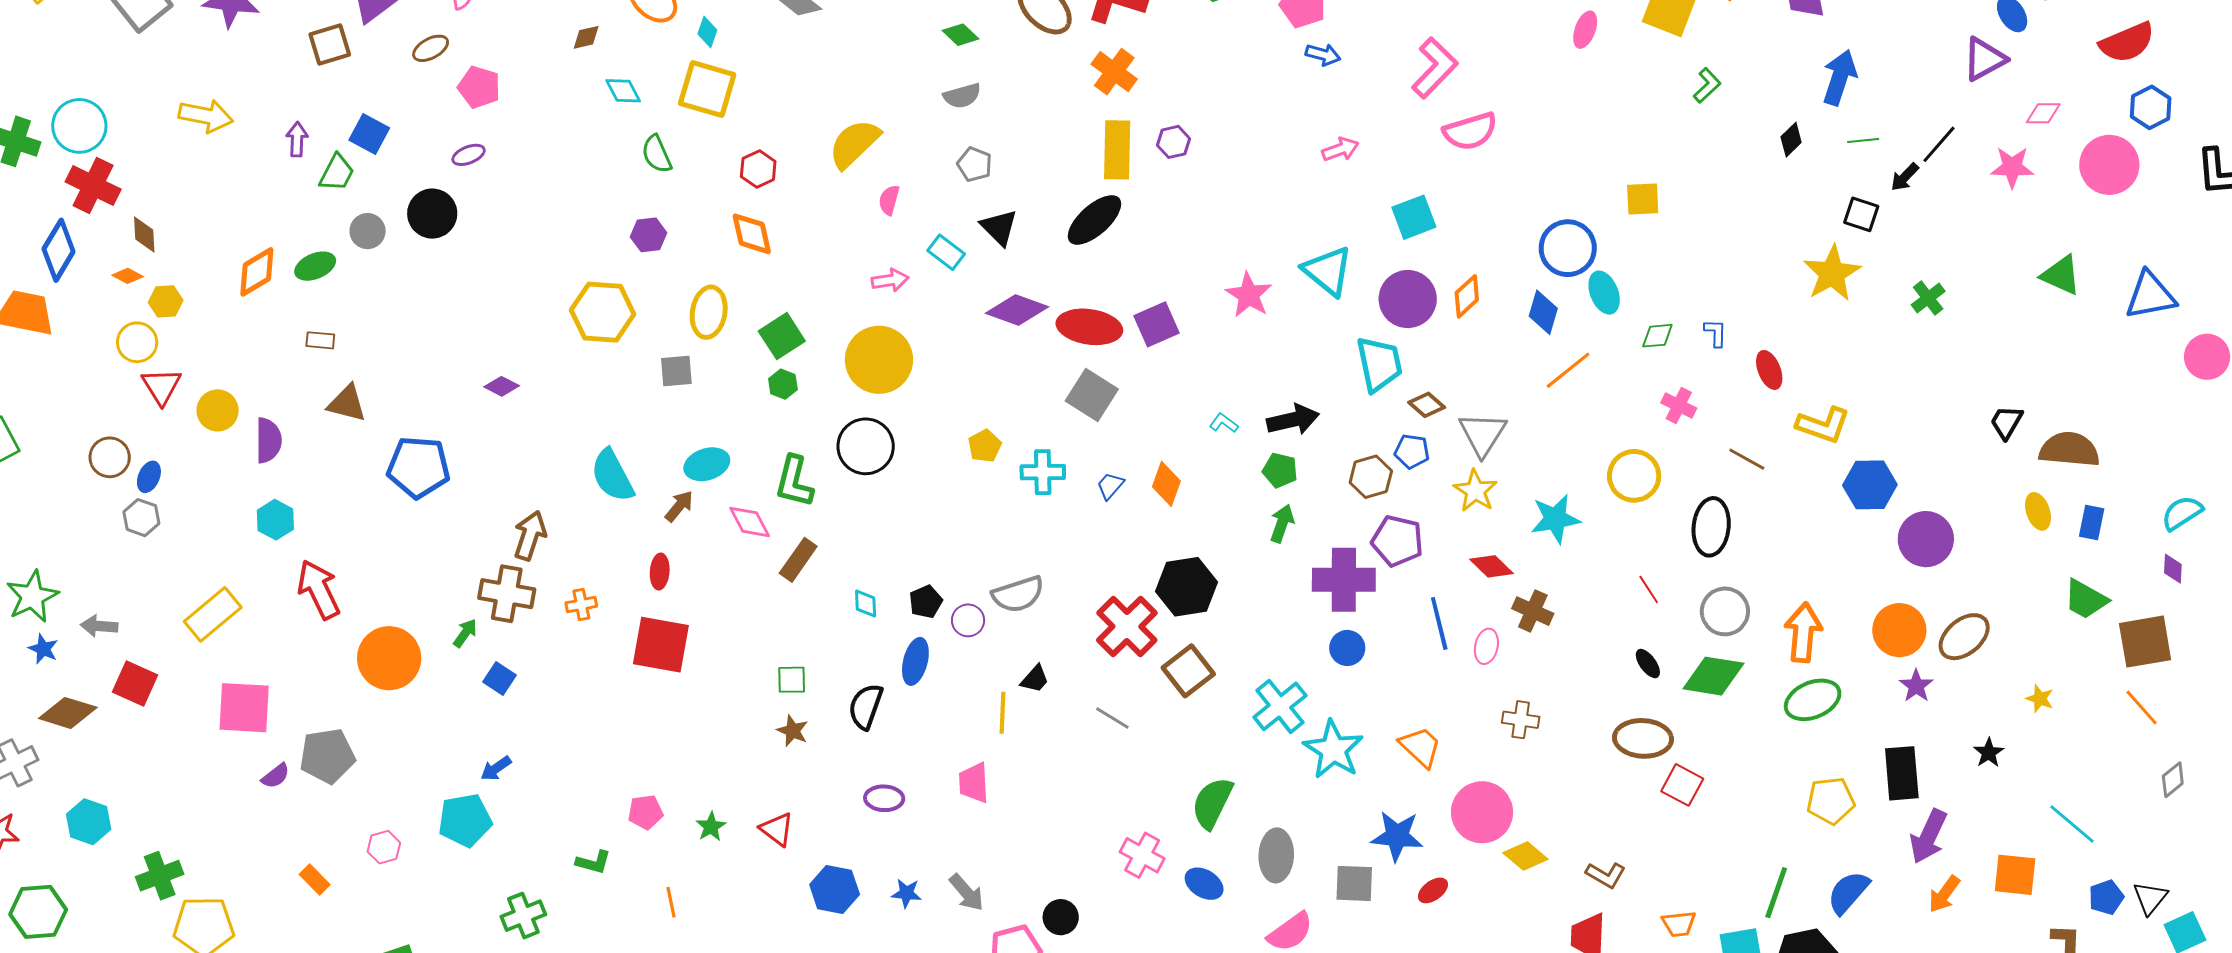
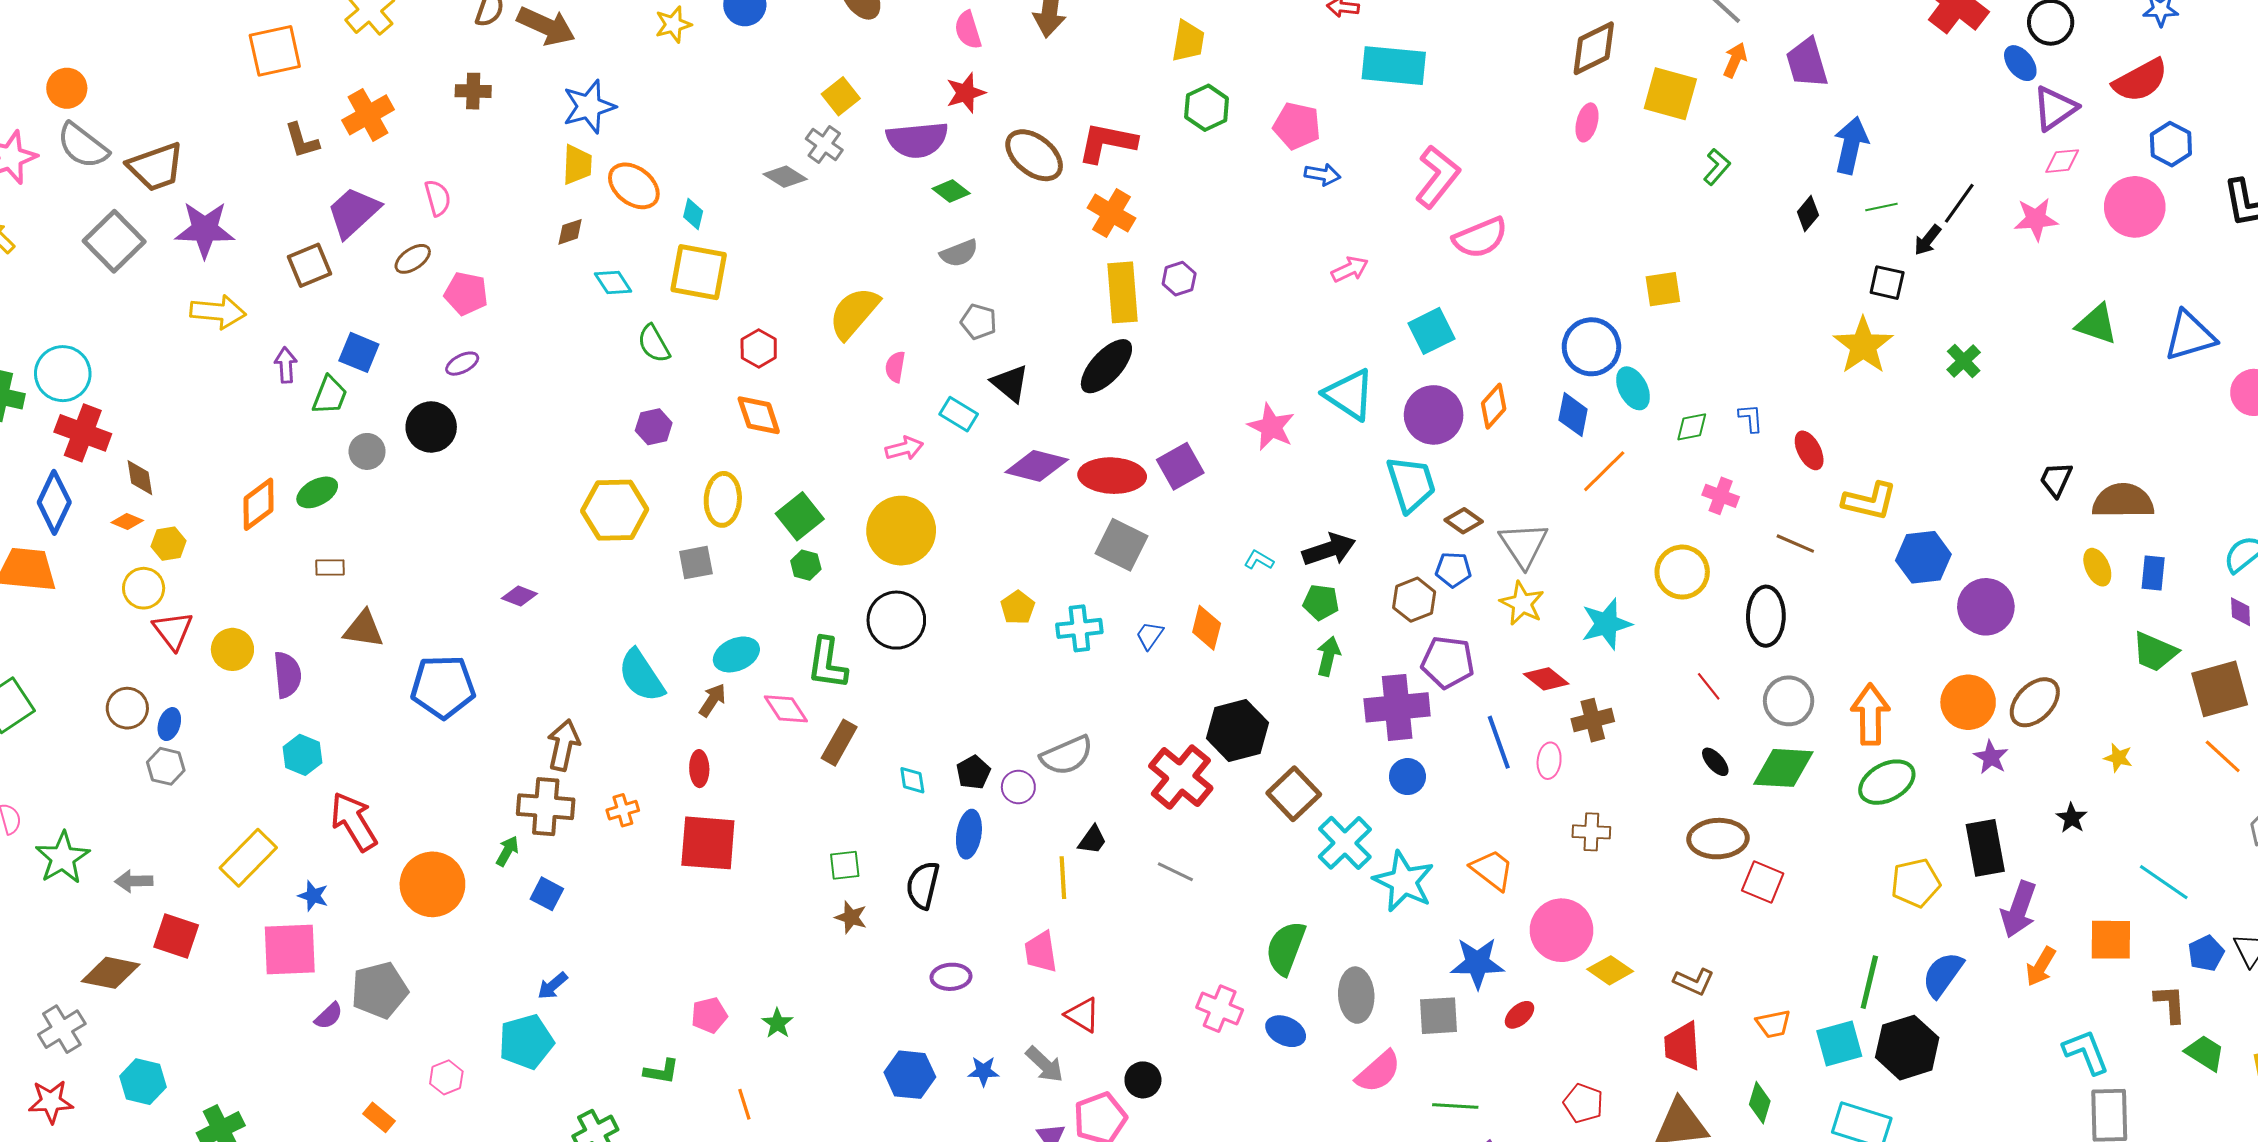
purple triangle: (1984, 59) -> (2055, 108), moved
yellow arrow: (206, 116) -> (218, 312), moved
brown cross: (1533, 611) -> (1593, 720), turned -33
blue star: (43, 649) -> (313, 896), moved
brown square: (1188, 671) -> (1294, 794), moved
red triangle: (777, 829) -> (1083, 1015), moved

